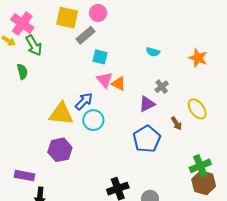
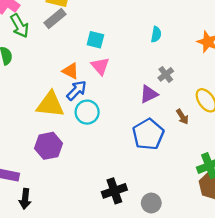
gray rectangle: (86, 35) -> (55, 18), moved
cyan semicircle: (153, 52) -> (156, 34), turned -96
orange triangle: (119, 84) -> (71, 71), moved

